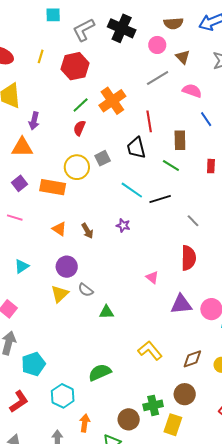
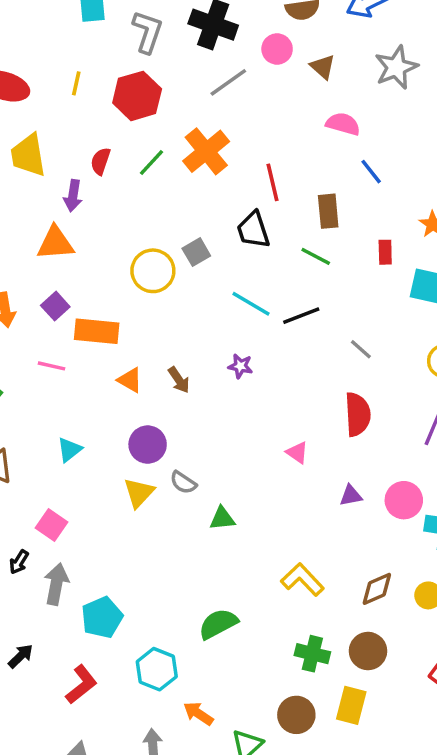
gray L-shape: (84, 30) -> (147, 32), turned 140
gray line: (158, 78) -> (228, 82), moved
red semicircle: (79, 128) -> (101, 161), moved
orange rectangle: (53, 187) -> (97, 331), moved
purple triangle: (181, 304) -> (351, 496), size x0.6
green cross: (153, 405) -> (312, 654), moved, turned 30
brown circle: (129, 419) -> (296, 715), moved
orange arrow: (85, 423) -> (198, 713), turned -60

